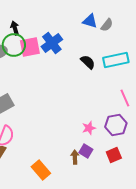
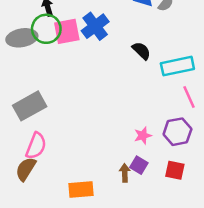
cyan rectangle: (116, 60) -> (177, 66), moved
red square: (114, 155) -> (175, 170), turned 35
orange rectangle: (41, 170) -> (81, 190), turned -54

